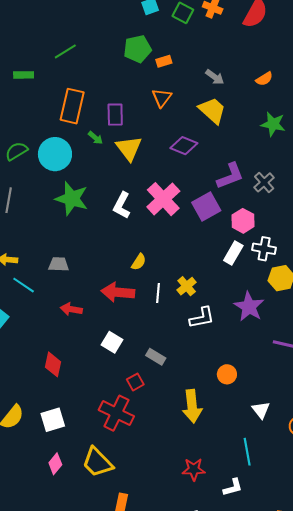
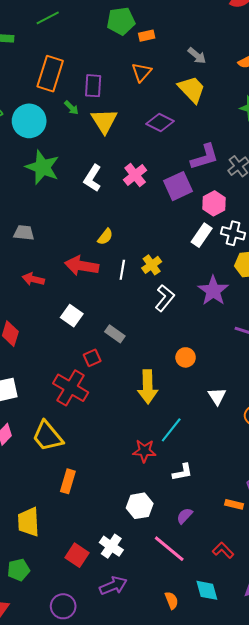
pink cross: (163, 199) -> (135, 175), size x0.7
white L-shape: (202, 318) -> (165, 298), turned -44
cyan line: (247, 452) -> (171, 430), moved, turned 44

